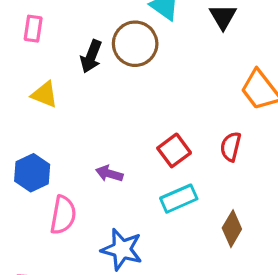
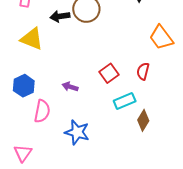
black arrow: (91, 56) -> (60, 16), turned 60
yellow triangle: (45, 94) -> (32, 39), size x1.4
cyan rectangle: (179, 199) -> (125, 101), moved

